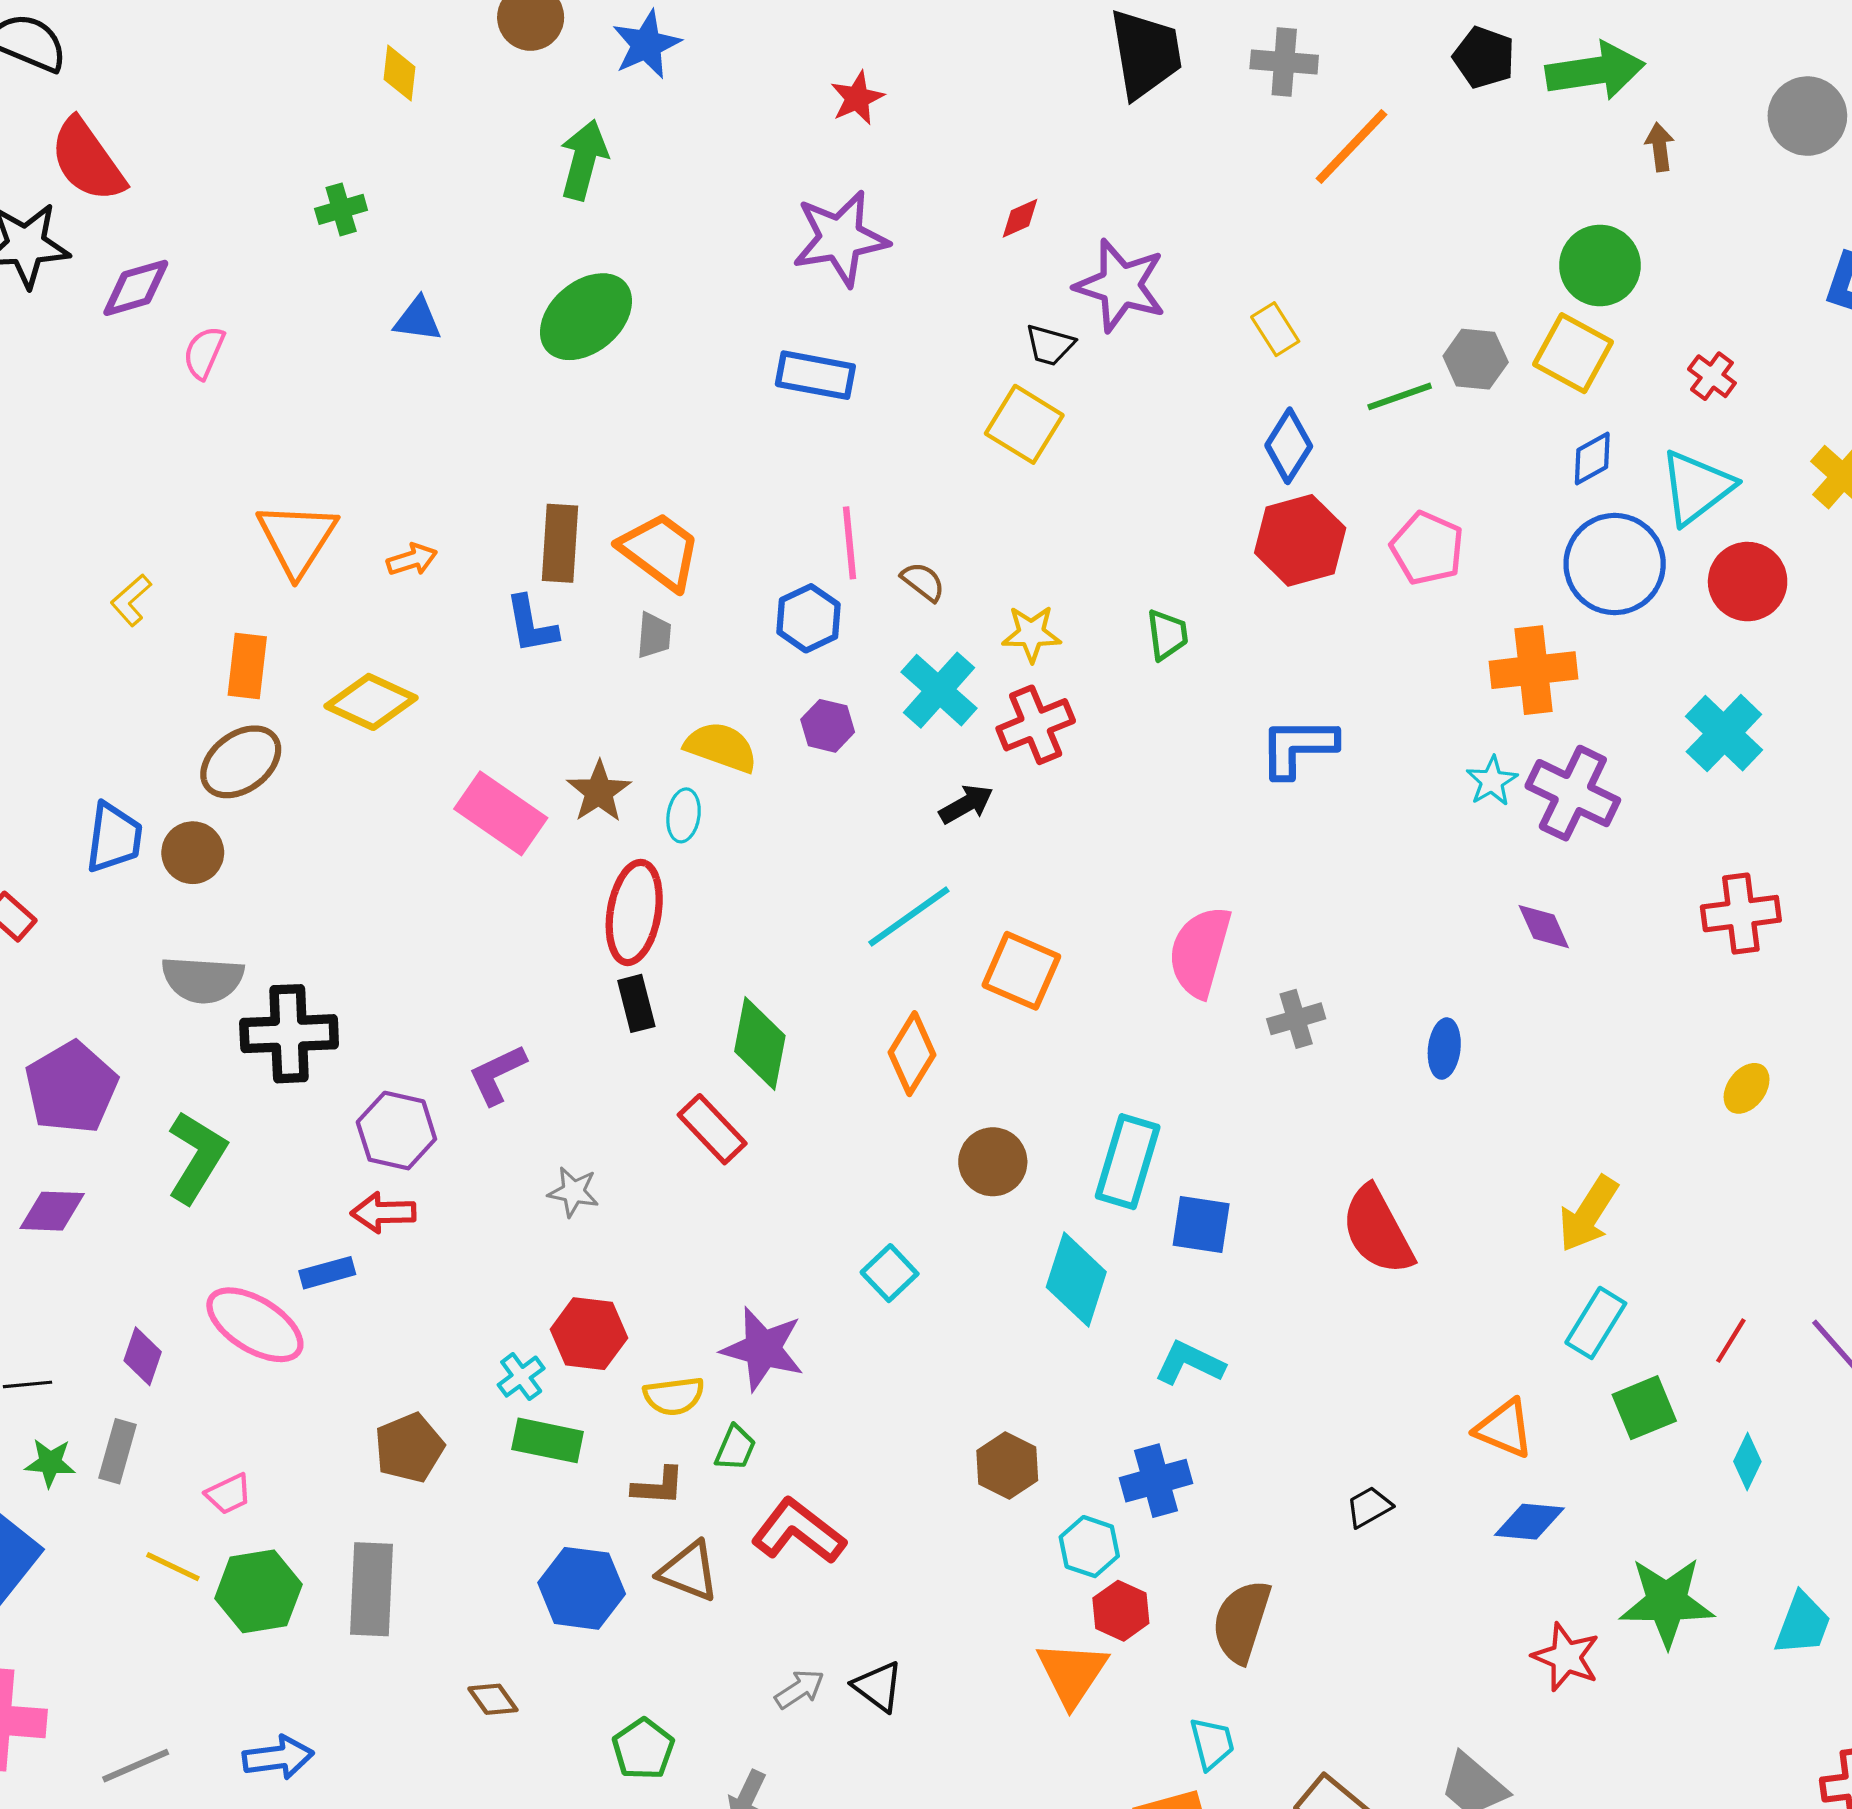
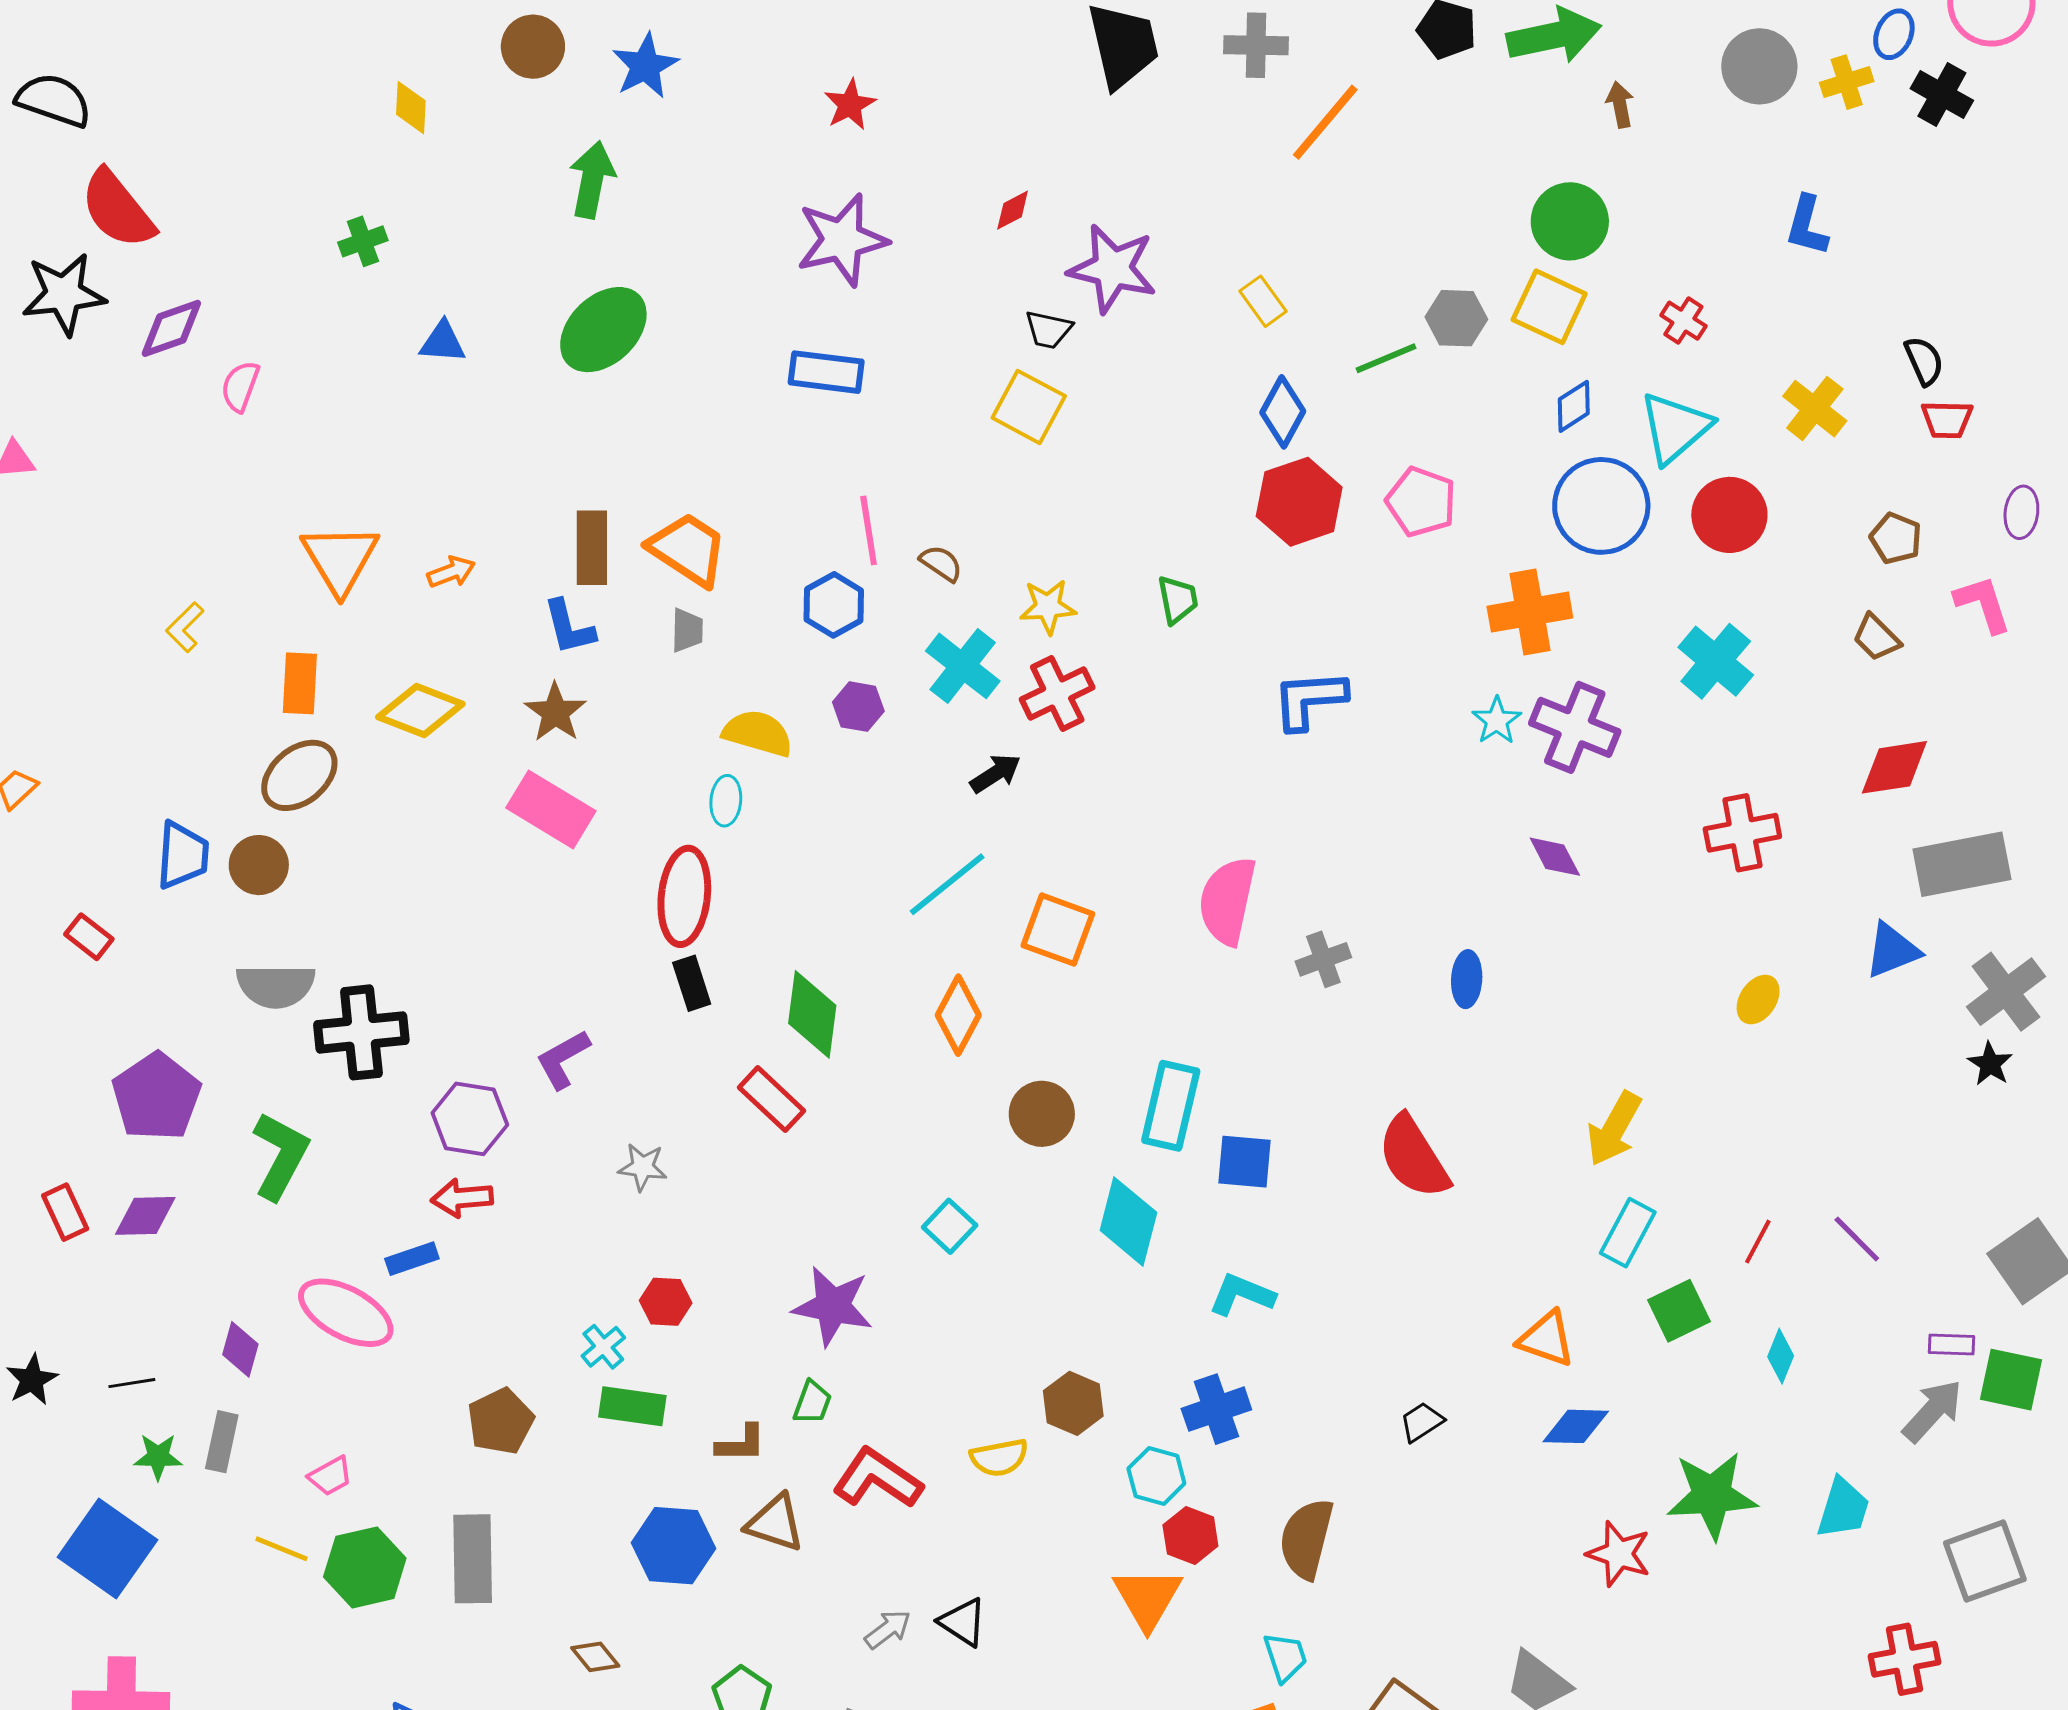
brown star: (599, 792) -> (555, 712), moved
red hexagon: (589, 1334) -> (666, 1302), size x0.7
yellow semicircle: (674, 1396) -> (999, 1457), moved

